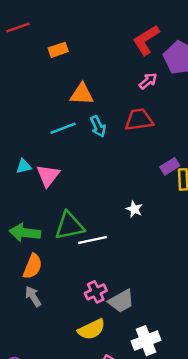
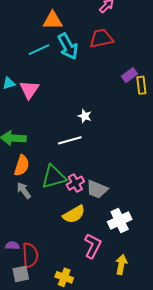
cyan arrow: (98, 126) -> (68, 46), size x1.5
white star: (134, 209) -> (85, 116), moved
green triangle: (69, 226) -> (54, 177), moved
gray trapezoid: (121, 301) -> (97, 189), turned 55

